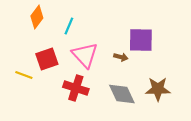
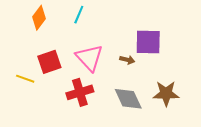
cyan line: (69, 26) -> (79, 15), moved
red cross: (76, 88) -> (80, 92), turned -35

